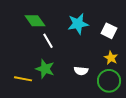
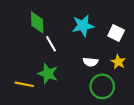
green diamond: (35, 21) -> (37, 22), turned 35
white semicircle: (81, 71) -> (90, 62), moved
green circle: (109, 81) -> (102, 86), moved

